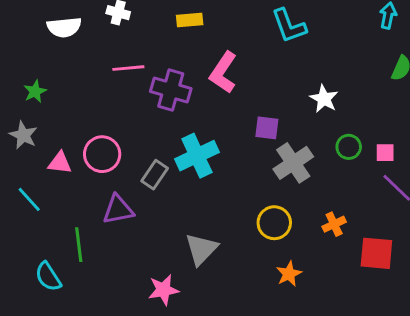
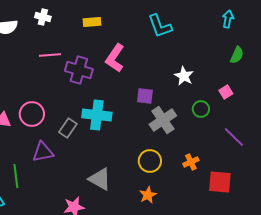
pink square: (385, 153) -> (226, 92), moved, turned -32
cyan cross: (197, 156) -> (97, 115), turned 32
gray triangle: (201, 249) -> (100, 179), turned -45
orange star: (289, 274) -> (148, 195), moved

